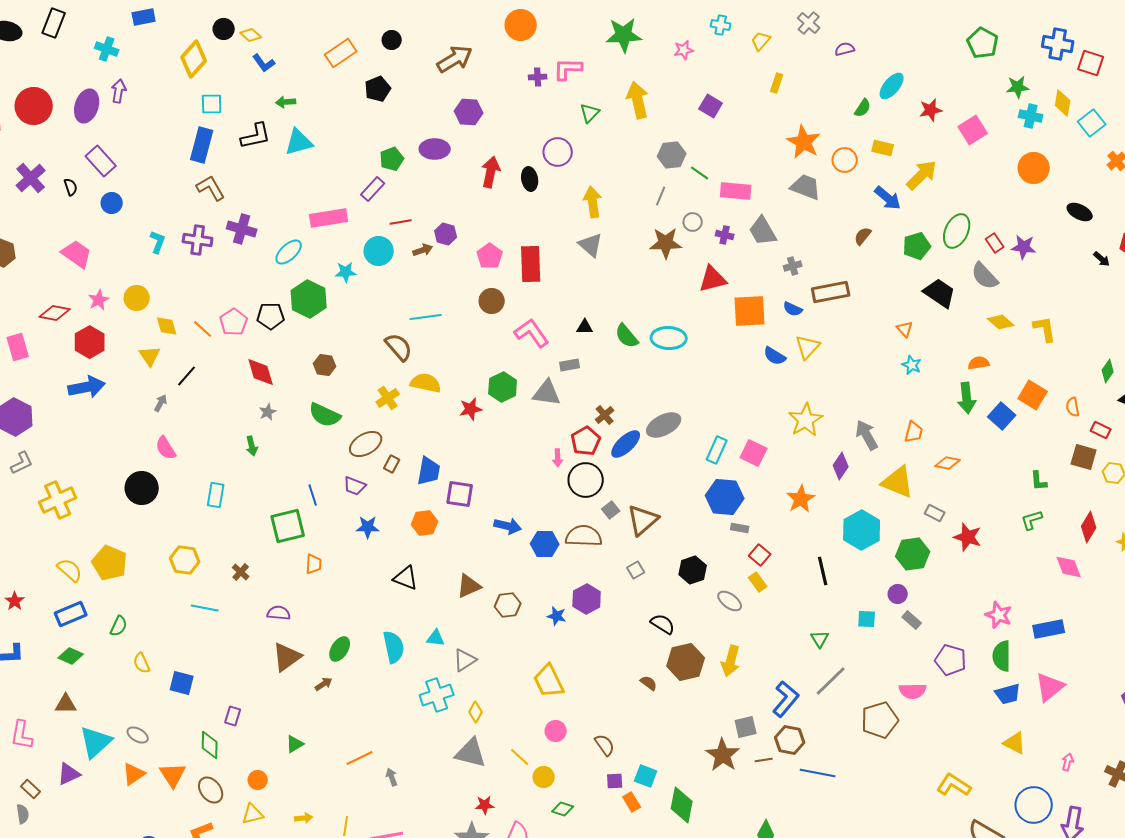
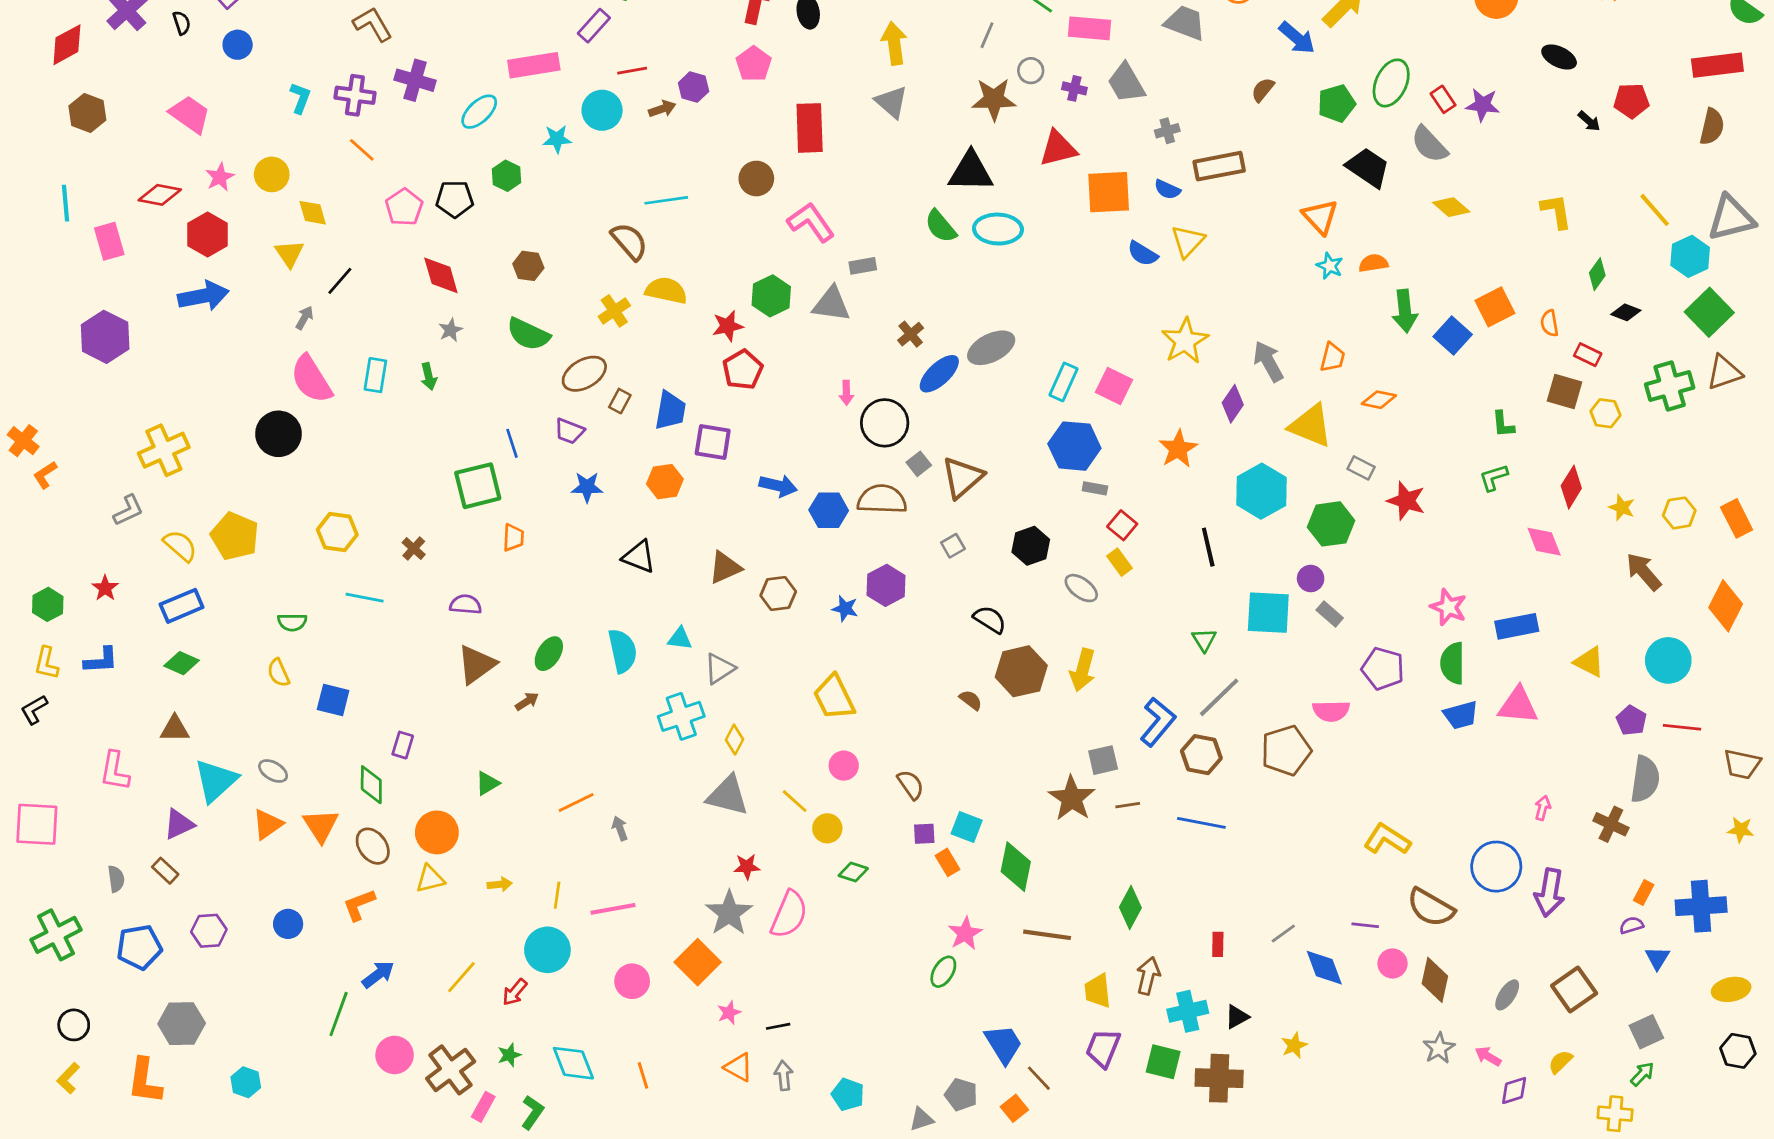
pink pentagon: (490, 256) -> (754, 64), moved
green hexagon: (309, 299) -> (506, 176), size x0.6
black triangle: (585, 327) -> (971, 172), moved, size x2.0
orange line: (203, 329) -> (362, 150), moved
orange triangle: (905, 329) -> (1320, 217), size x1.6
yellow L-shape: (1045, 329) -> (1556, 211), moved
orange semicircle: (979, 363) -> (1373, 263), moved
orange square: (1033, 395) -> (1495, 307), turned 32
red pentagon: (586, 441) -> (743, 370), moved
pink semicircle: (166, 448) -> (311, 379), size x1.5
gray L-shape: (22, 463) -> (128, 510), moved
cyan rectangle: (216, 495) -> (375, 375), moved
cyan square: (867, 619) -> (1268, 613), size x1.8
green semicircle: (119, 626) -> (292, 622), moved, turned 65
pink triangle: (1050, 687) -> (1518, 705), turned 44
brown hexagon: (790, 740) -> (1201, 755), moved
yellow triangle: (1015, 743) -> (1589, 662), moved
orange circle: (258, 780) -> (437, 832), size x1.6
brown rectangle: (31, 789) -> (165, 871), moved

